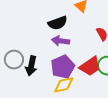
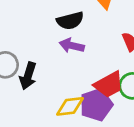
purple pentagon: (63, 67) -> (96, 105), moved

